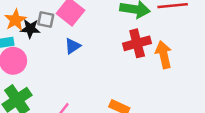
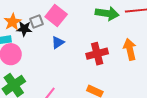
gray square: (46, 19) -> (37, 21), turned -32
red cross: (137, 43) -> (97, 54), moved

